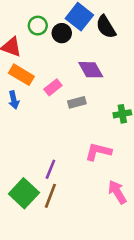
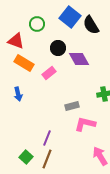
black circle: (62, 33) -> (58, 48), moved
blue arrow: (14, 100) -> (18, 94), moved
gray rectangle: (77, 102) -> (72, 106), moved
green square: (24, 193) -> (26, 157), size x0.6

